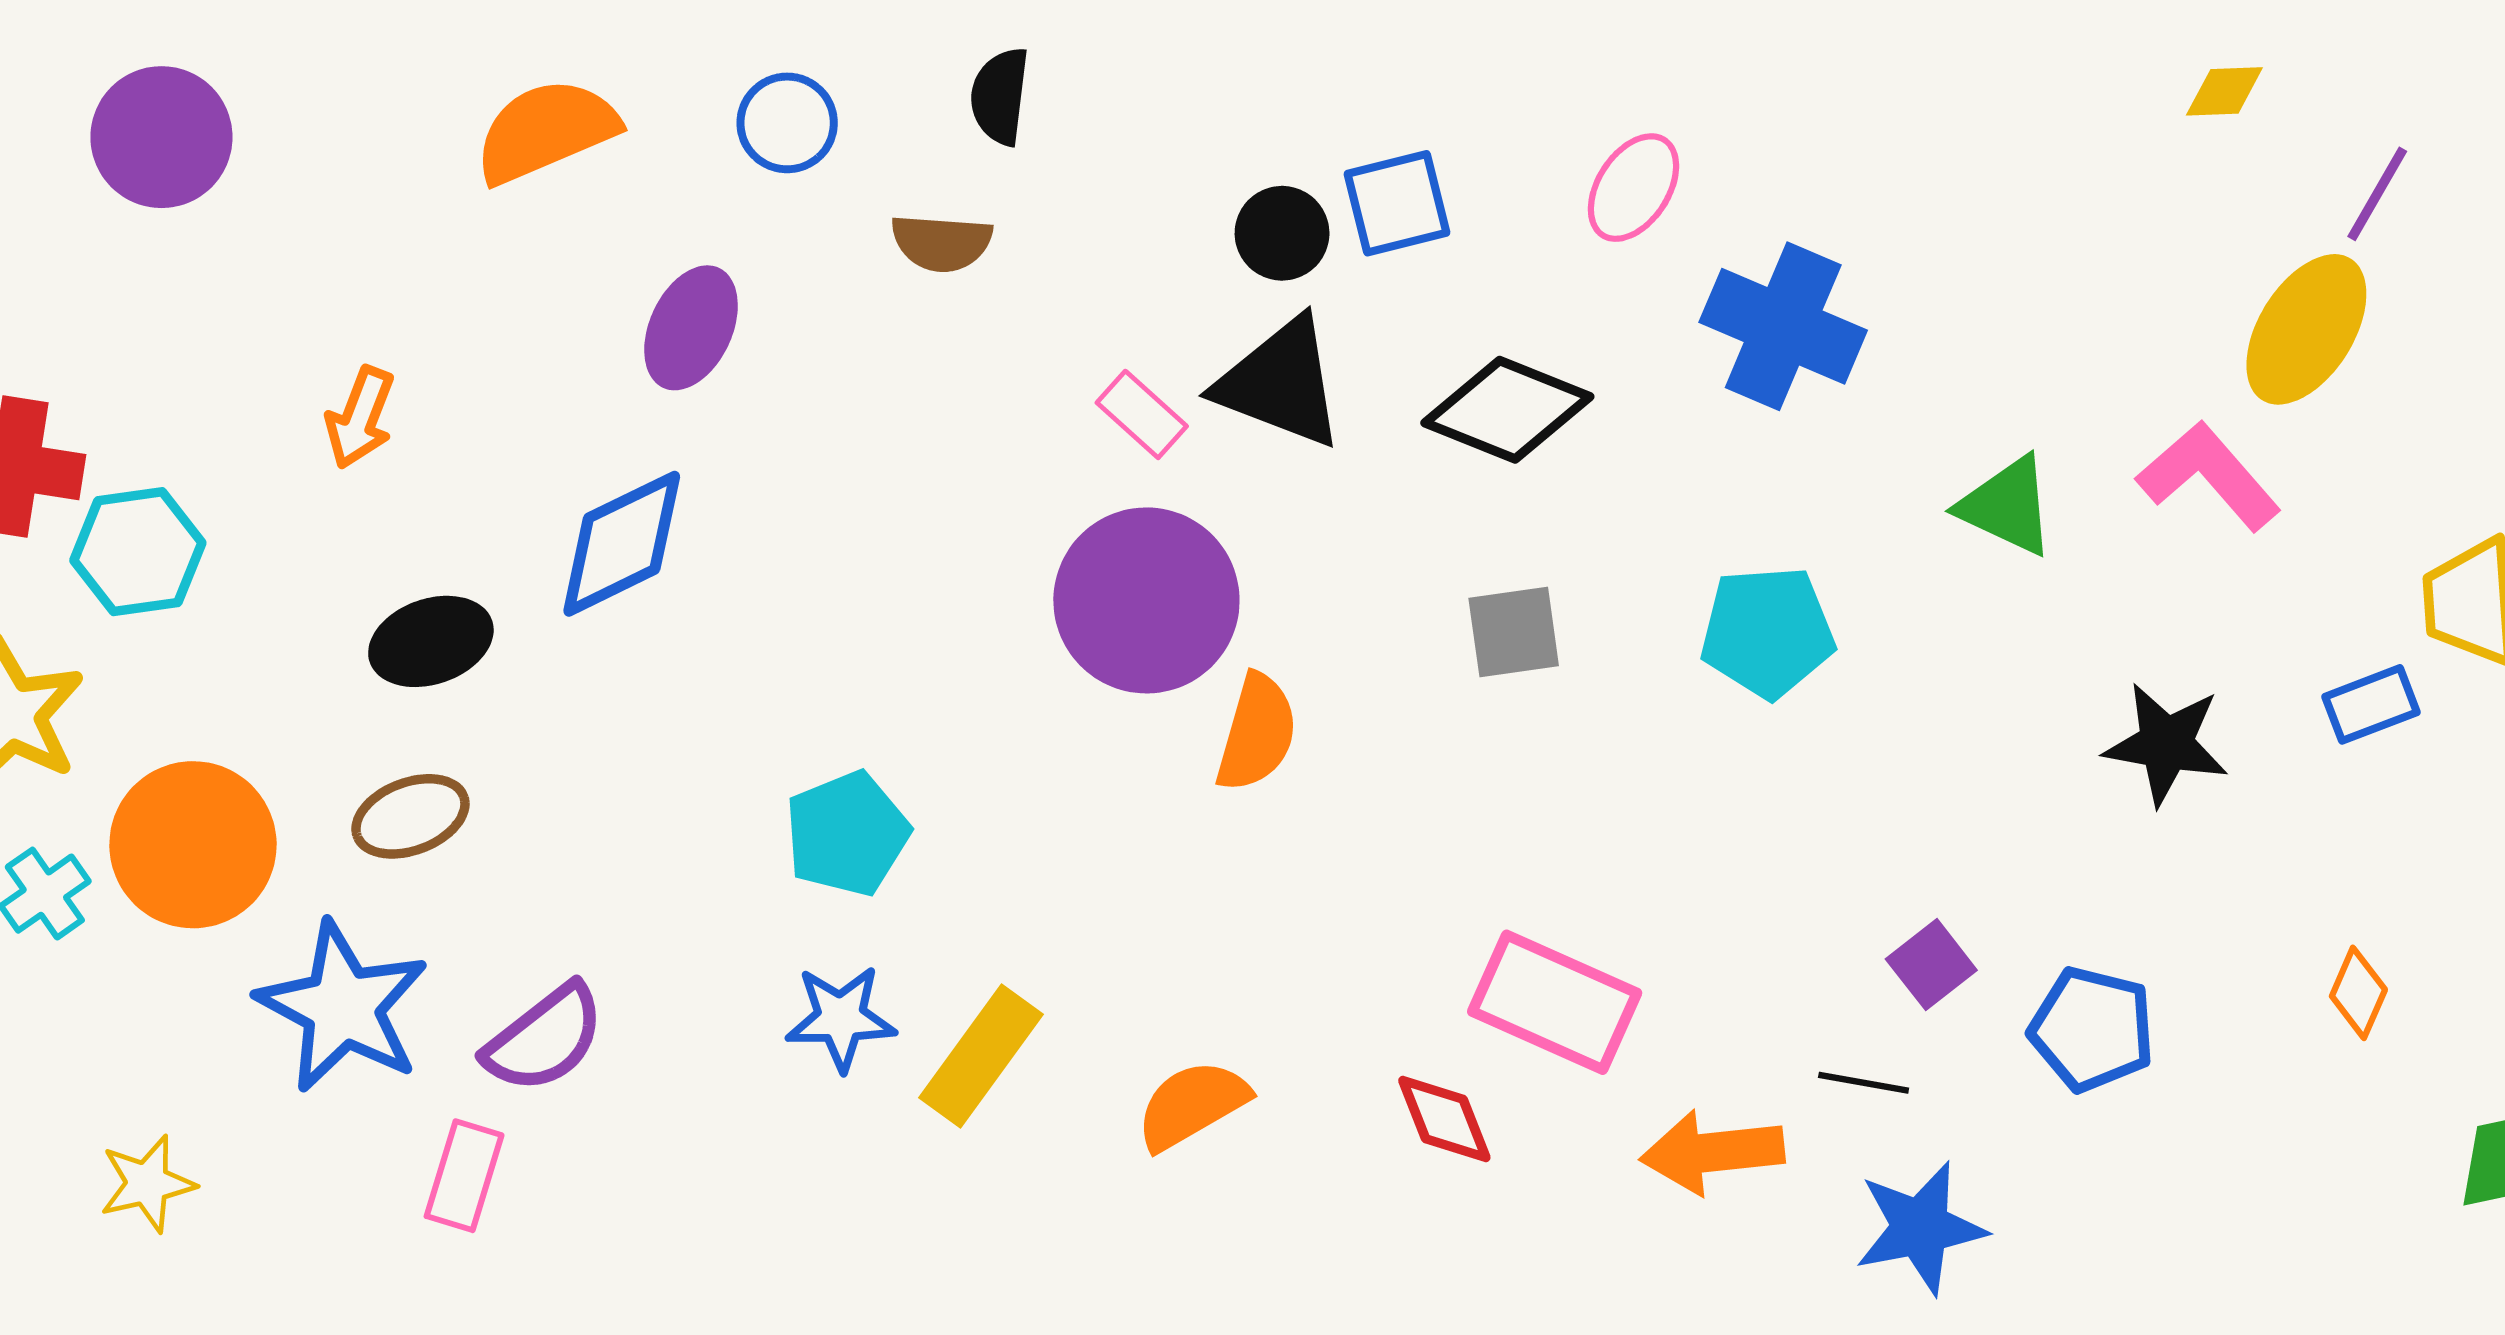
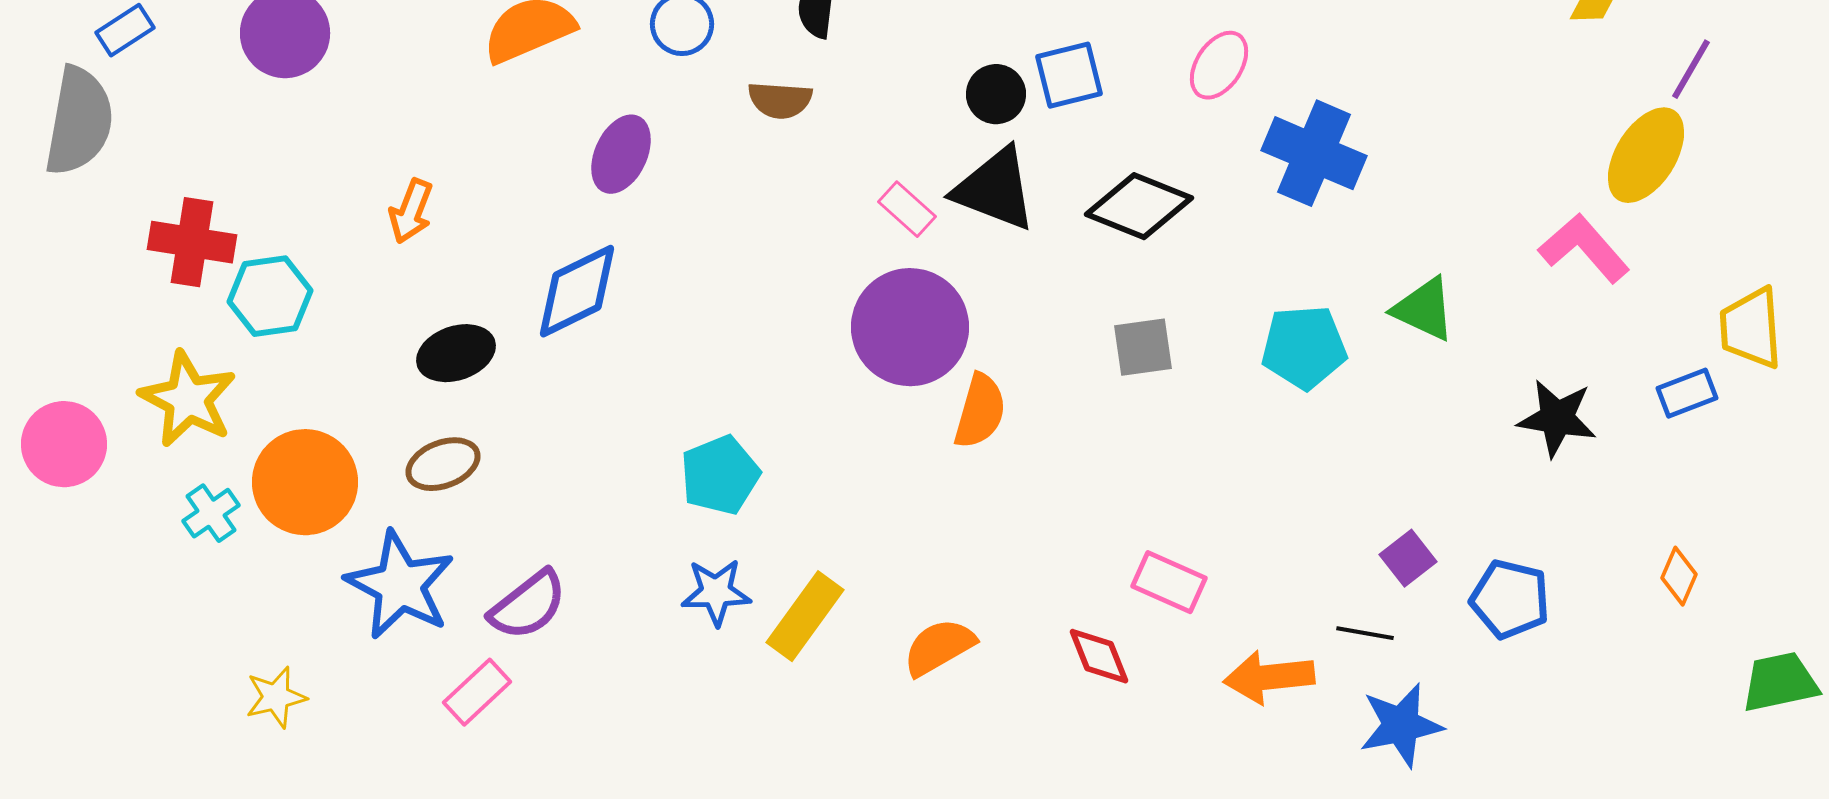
green triangle: (2007, 506) -> (1424, 309), moved
pink rectangle: (1555, 1002) -> (1169, 582), size x0.7
pink rectangle: (464, 1176) -> (477, 692), turned 30

